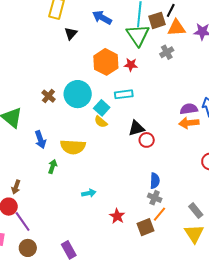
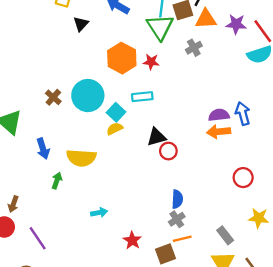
yellow semicircle: (101, 122) -> (115, 129), turned 112
gray cross: (155, 198) -> (177, 219), turned 32
orange line: (159, 214) -> (182, 239), turned 35
purple line: (23, 222) -> (38, 238), moved

